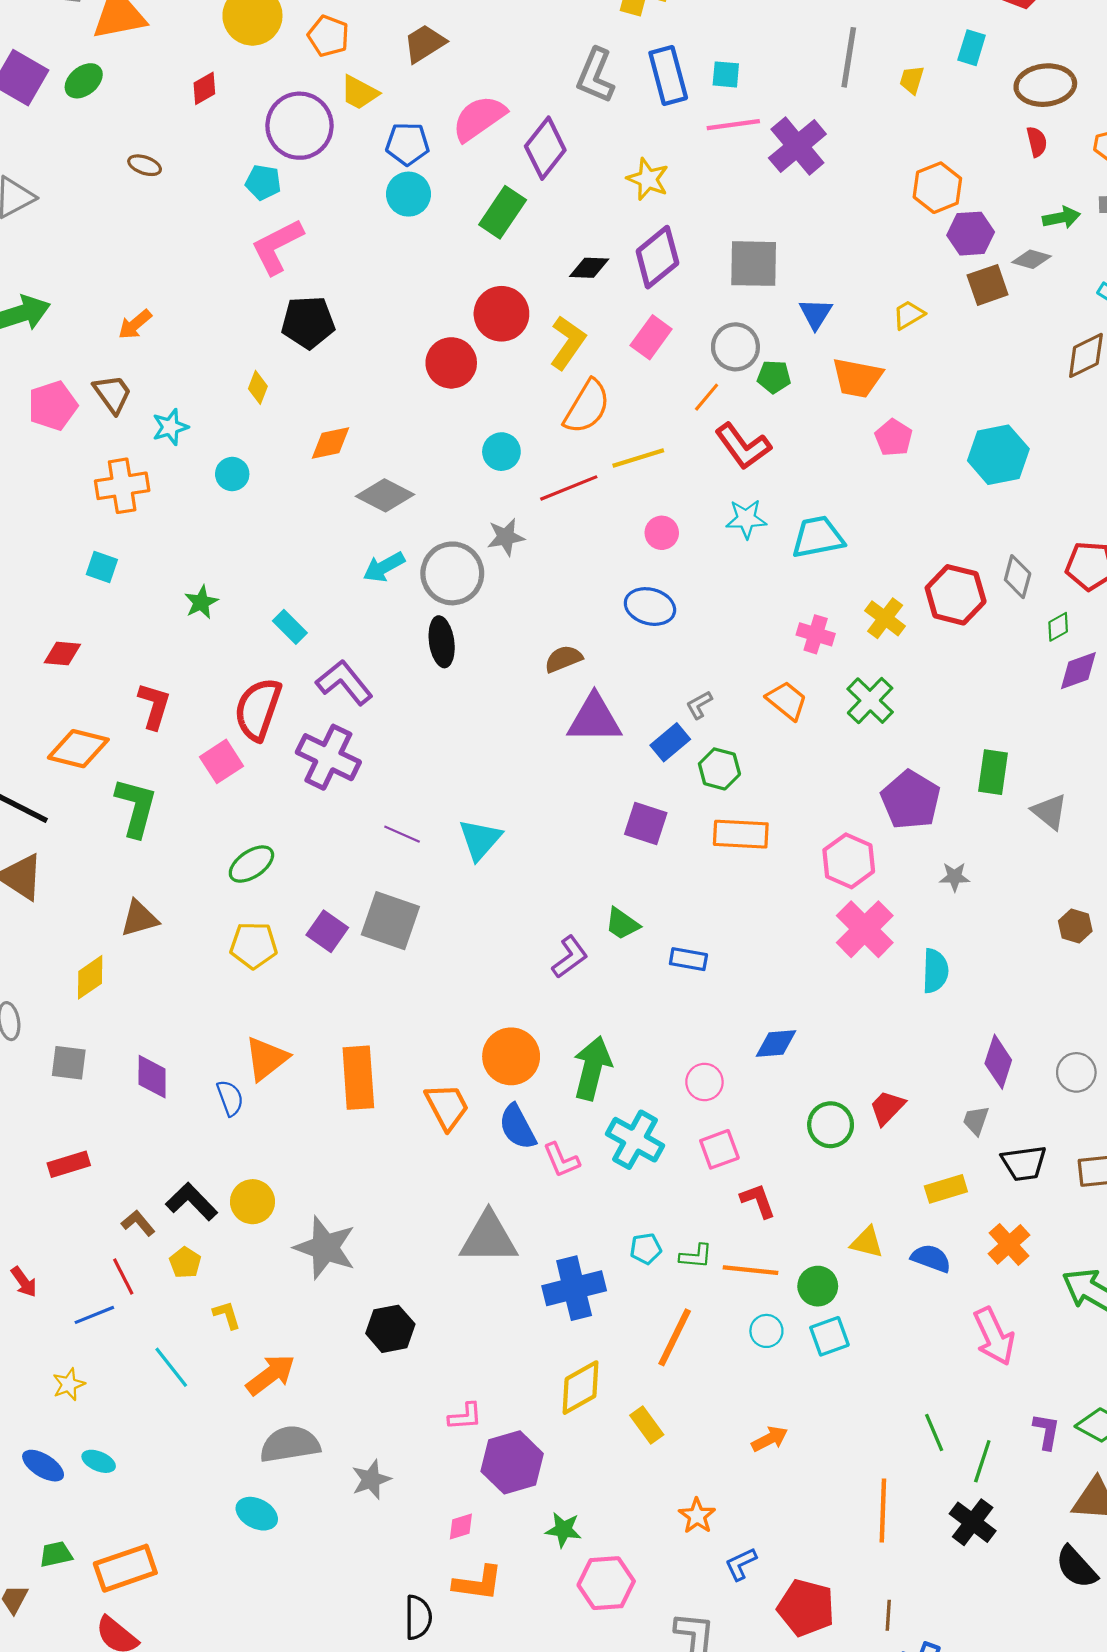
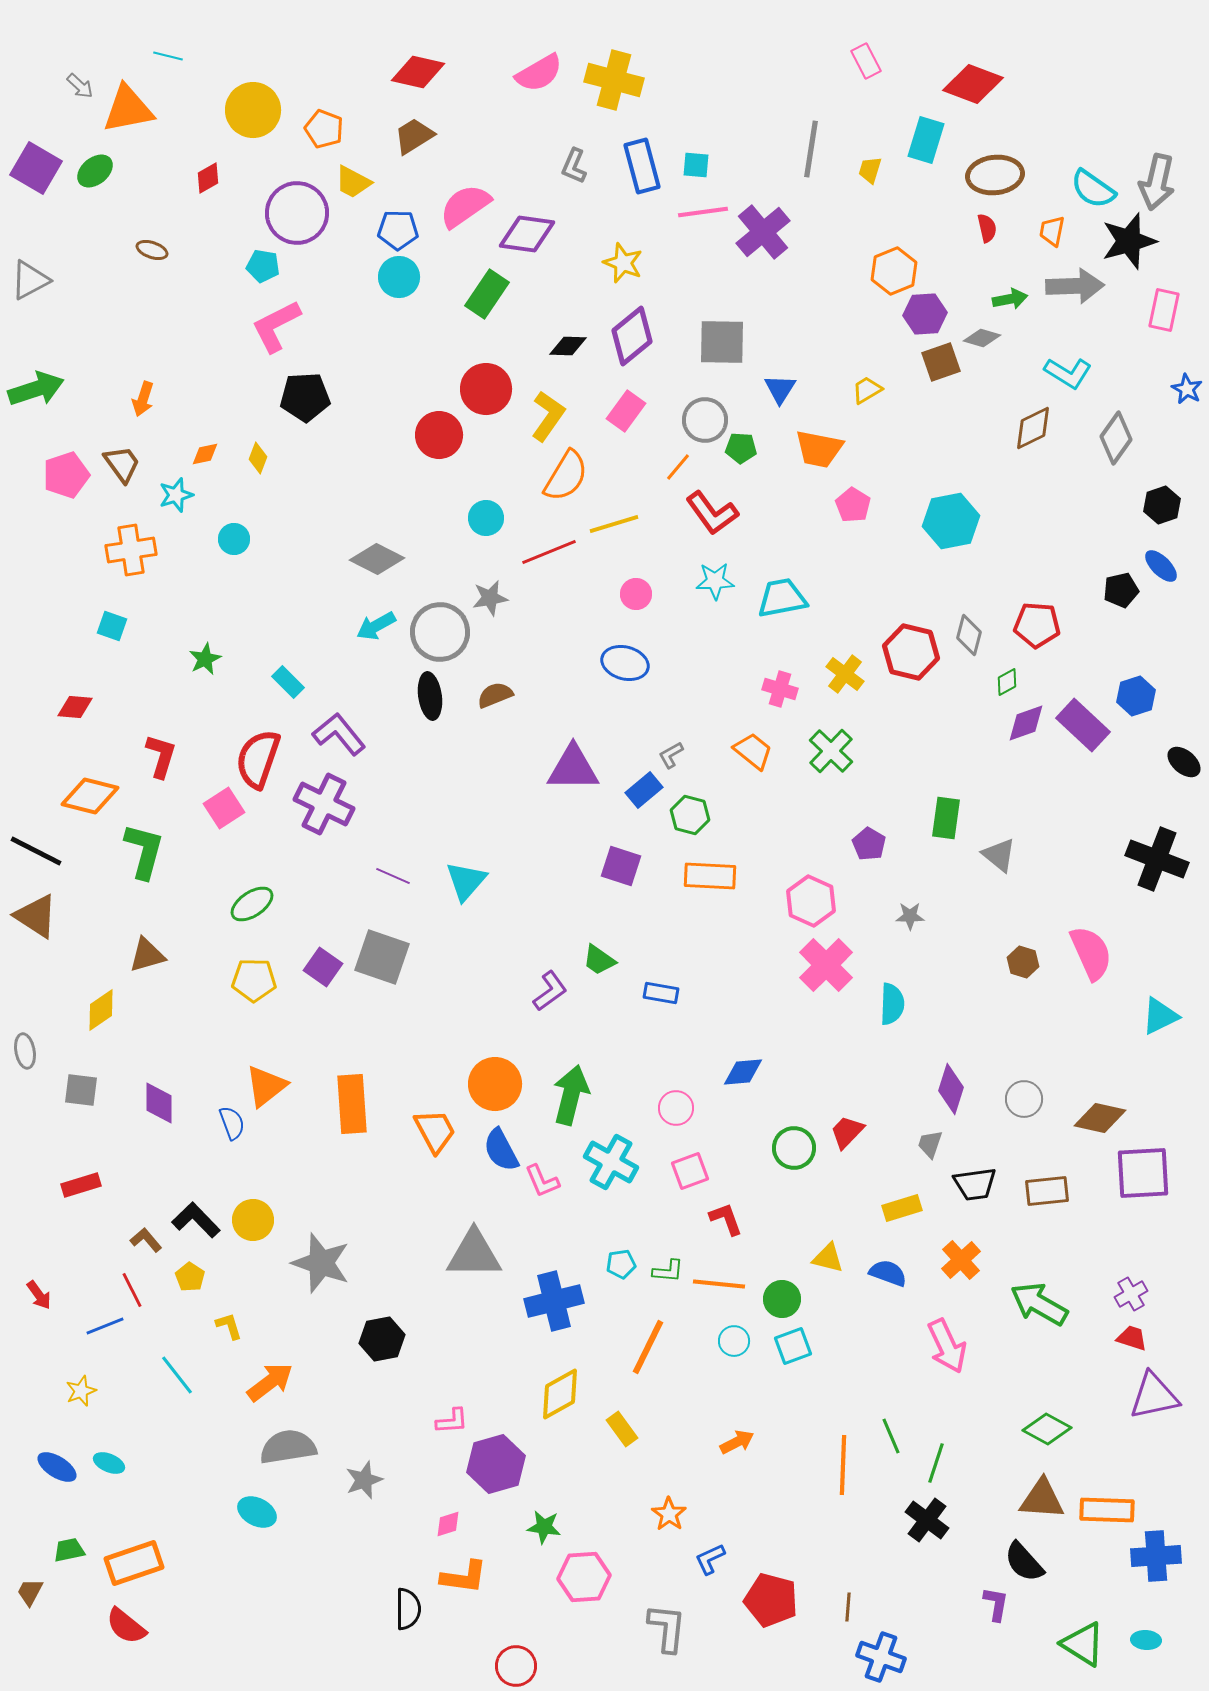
cyan rectangle: (972, 48) -> (926, 140), size x1.4
gray L-shape: (595, 75) -> (574, 166), size x0.7
purple diamond: (545, 148) -> (527, 234), turned 60
orange arrow: (135, 324) -> (143, 399), turned -32
orange diamond: (330, 443) -> (205, 454), moved, size x0.7
brown semicircle: (563, 659) -> (495, 695), moved
purple pentagon: (911, 800) -> (869, 844), size x0.6
purple L-shape: (1046, 1431) -> (996, 1604), moved
orange line: (883, 1510) -> (843, 1465), moved

